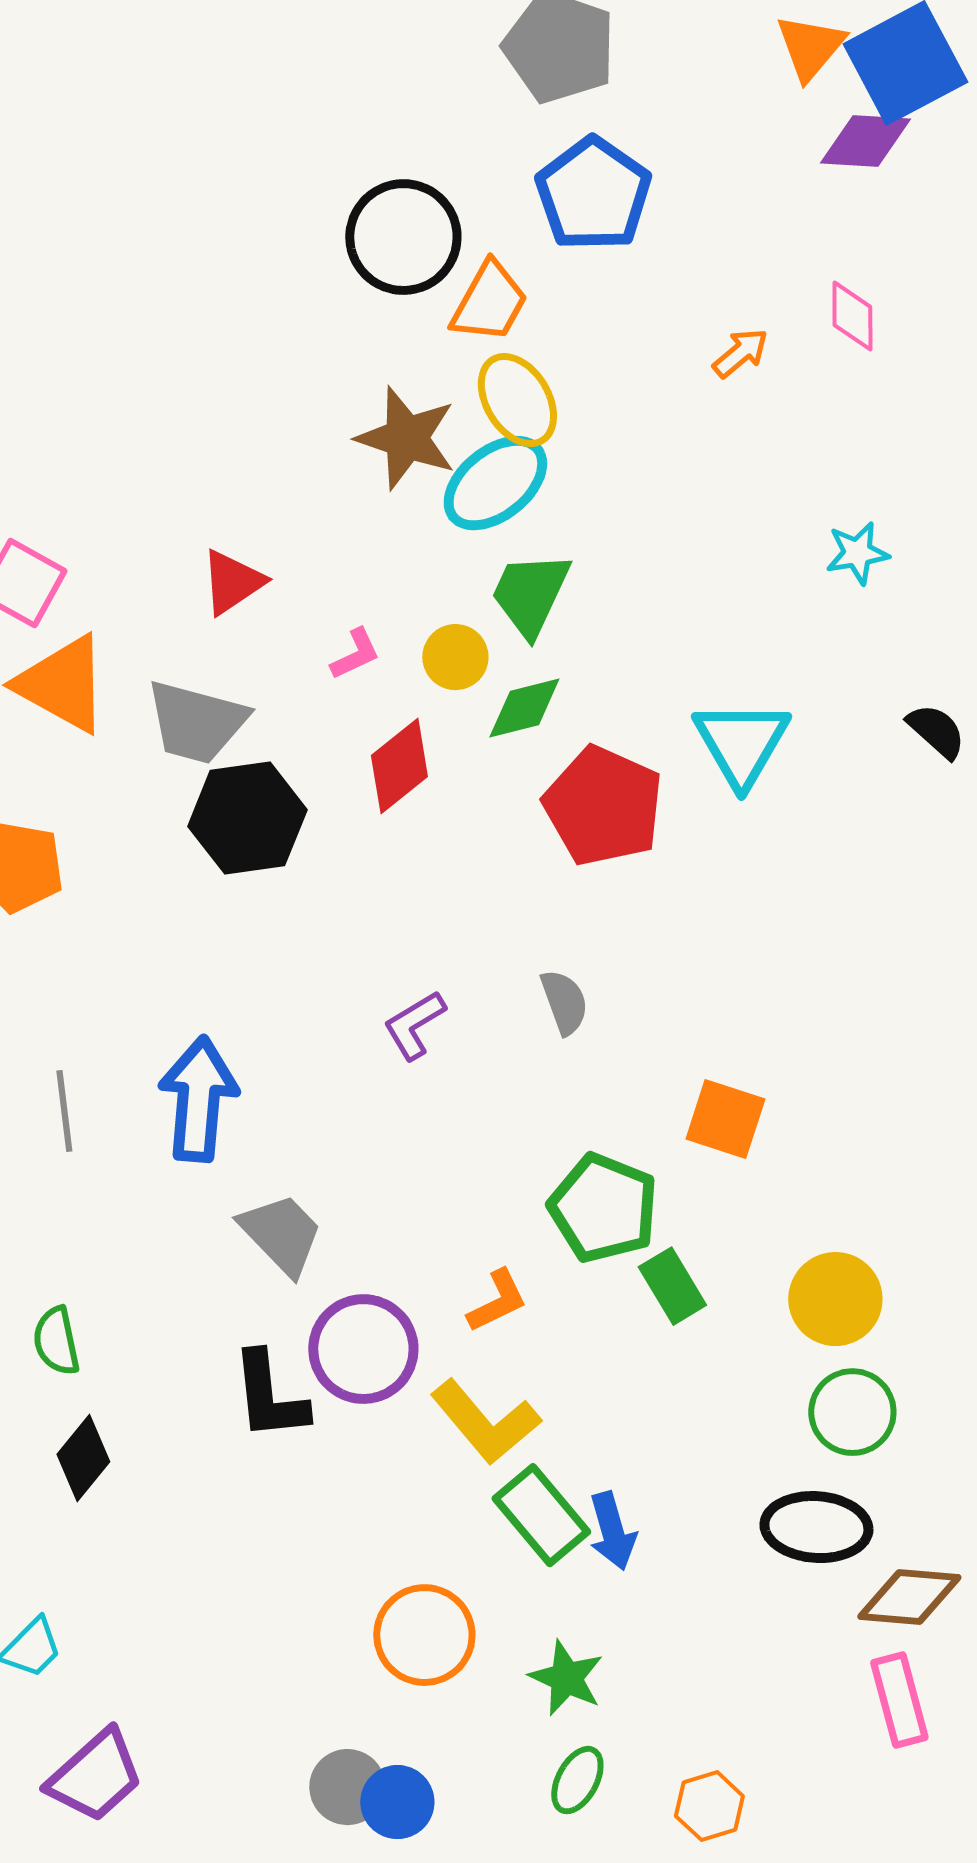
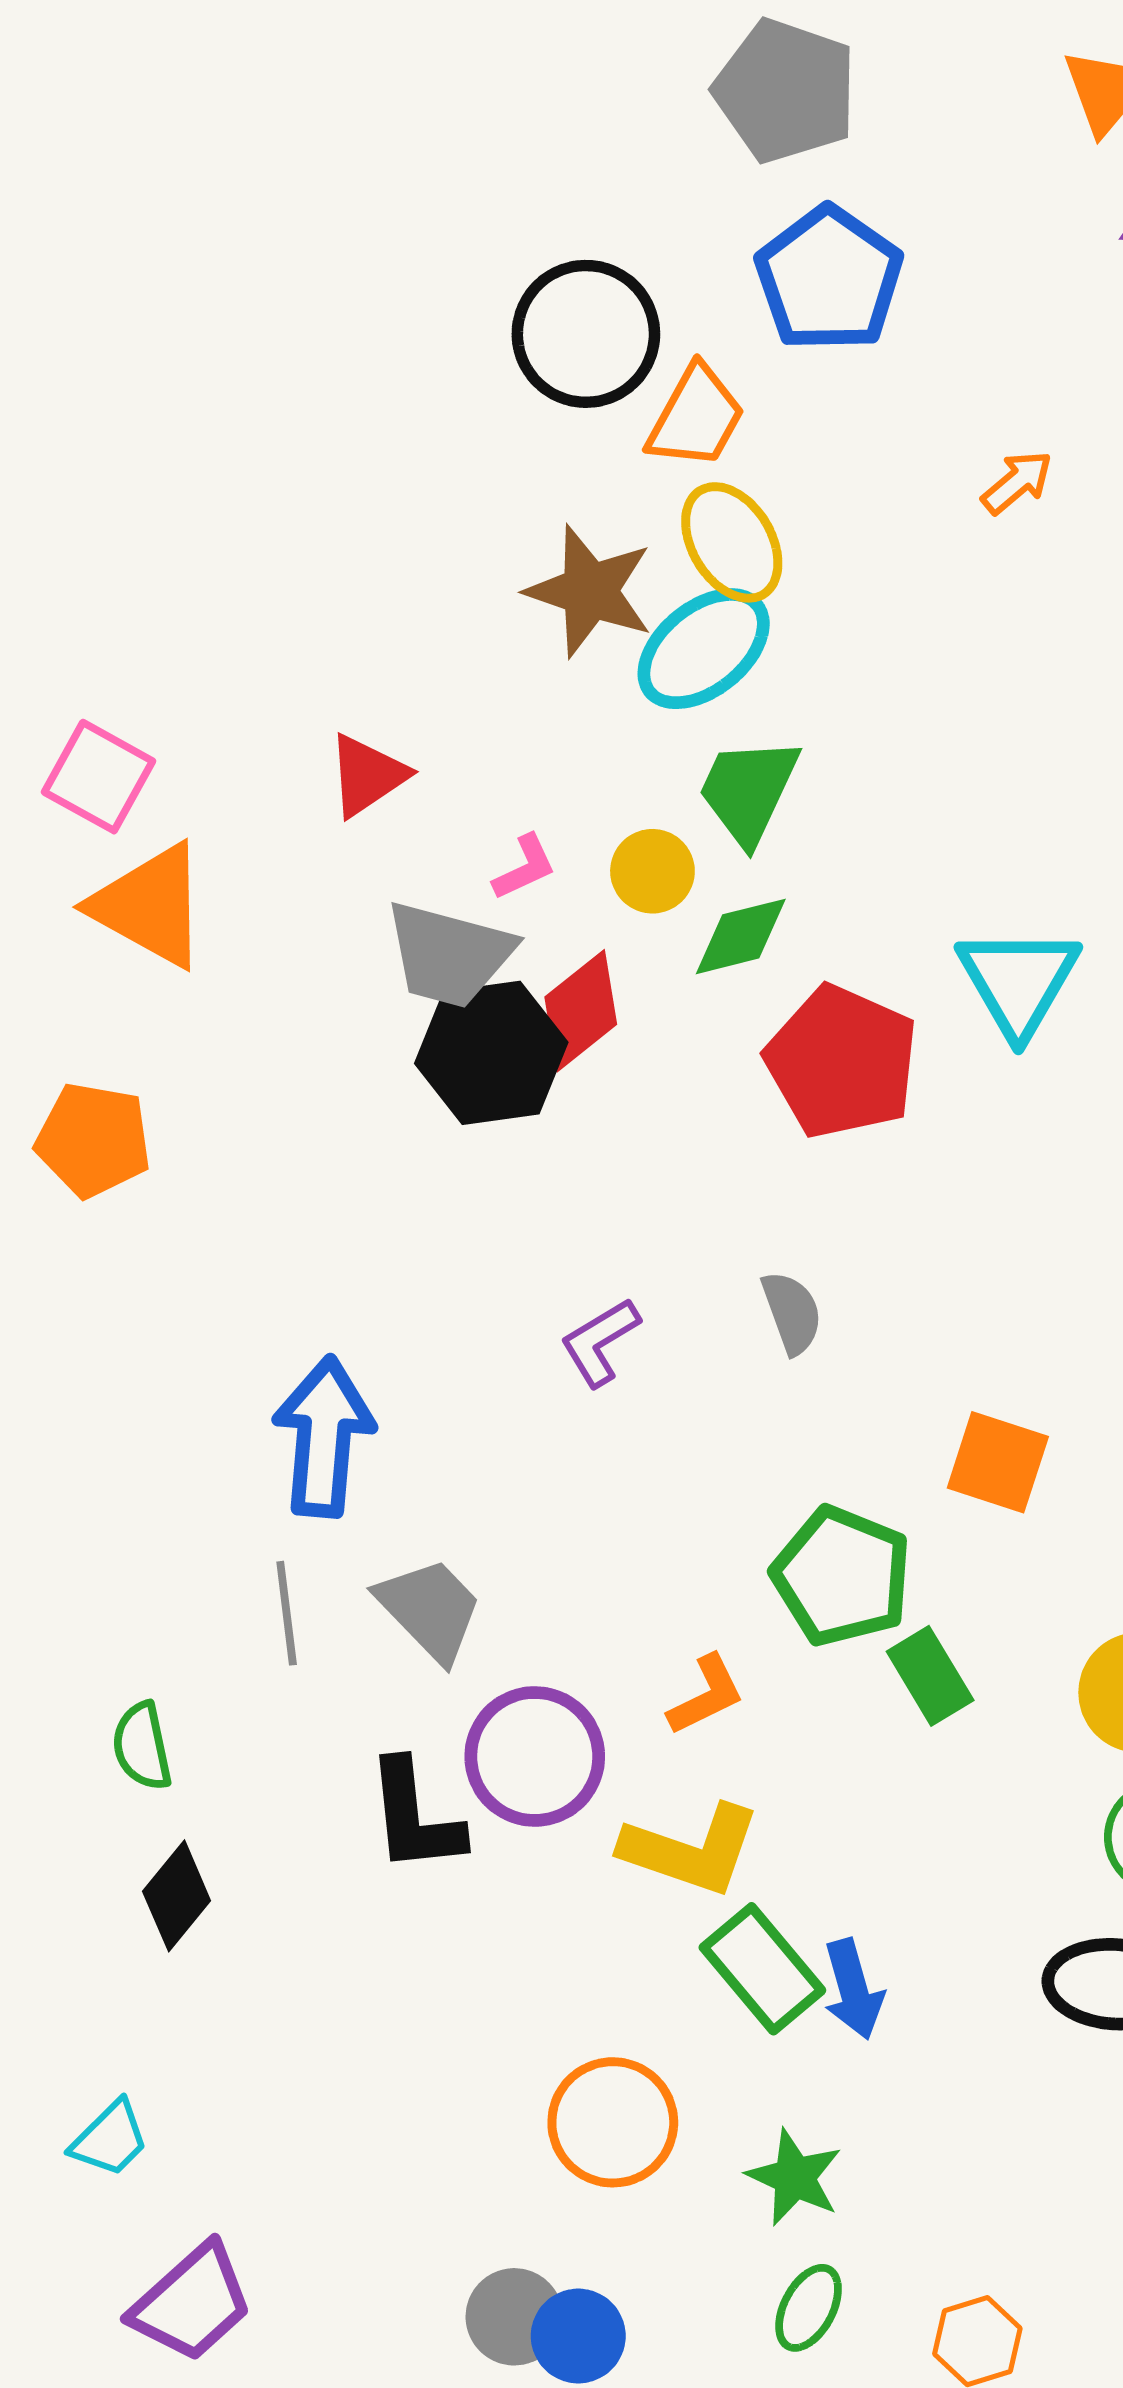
gray trapezoid: (196, 722) -> (449, 954), moved
black hexagon: (247, 818) -> (491, 1053), moved
gray line: (64, 1111) -> (287, 1613), moved
yellow L-shape: (485, 1422) -> (691, 1850), turned -31

